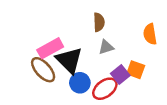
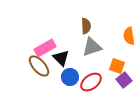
gray triangle: (106, 47) -> (92, 47), size x1.5
black triangle: (69, 60) -> (61, 58), size x0.7
purple square: (120, 74) -> (124, 80), moved

